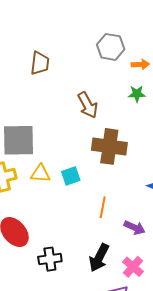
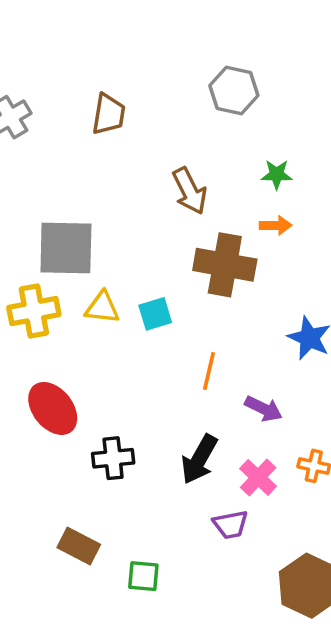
orange arrow: (140, 64) -> (276, 225), moved

